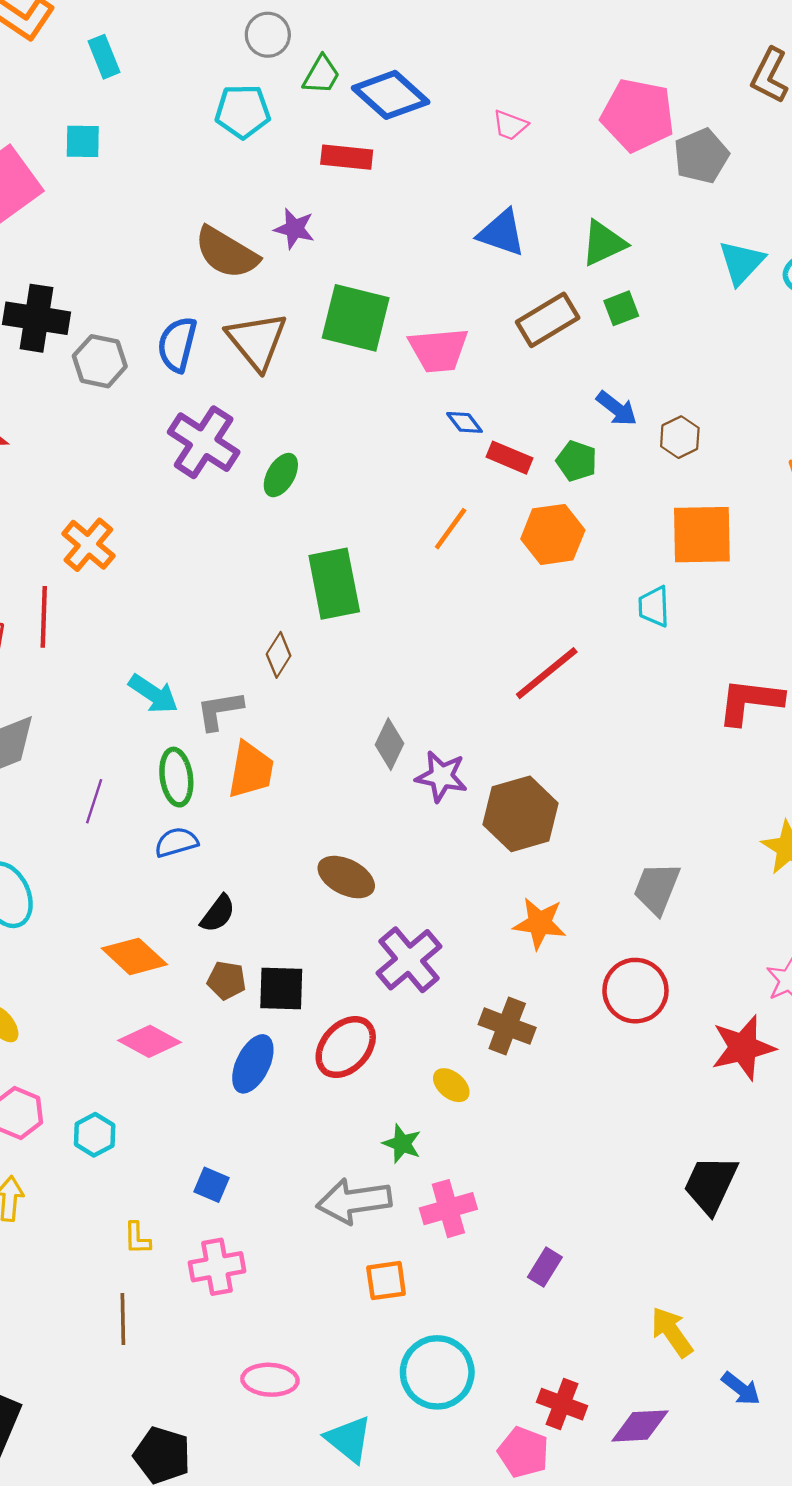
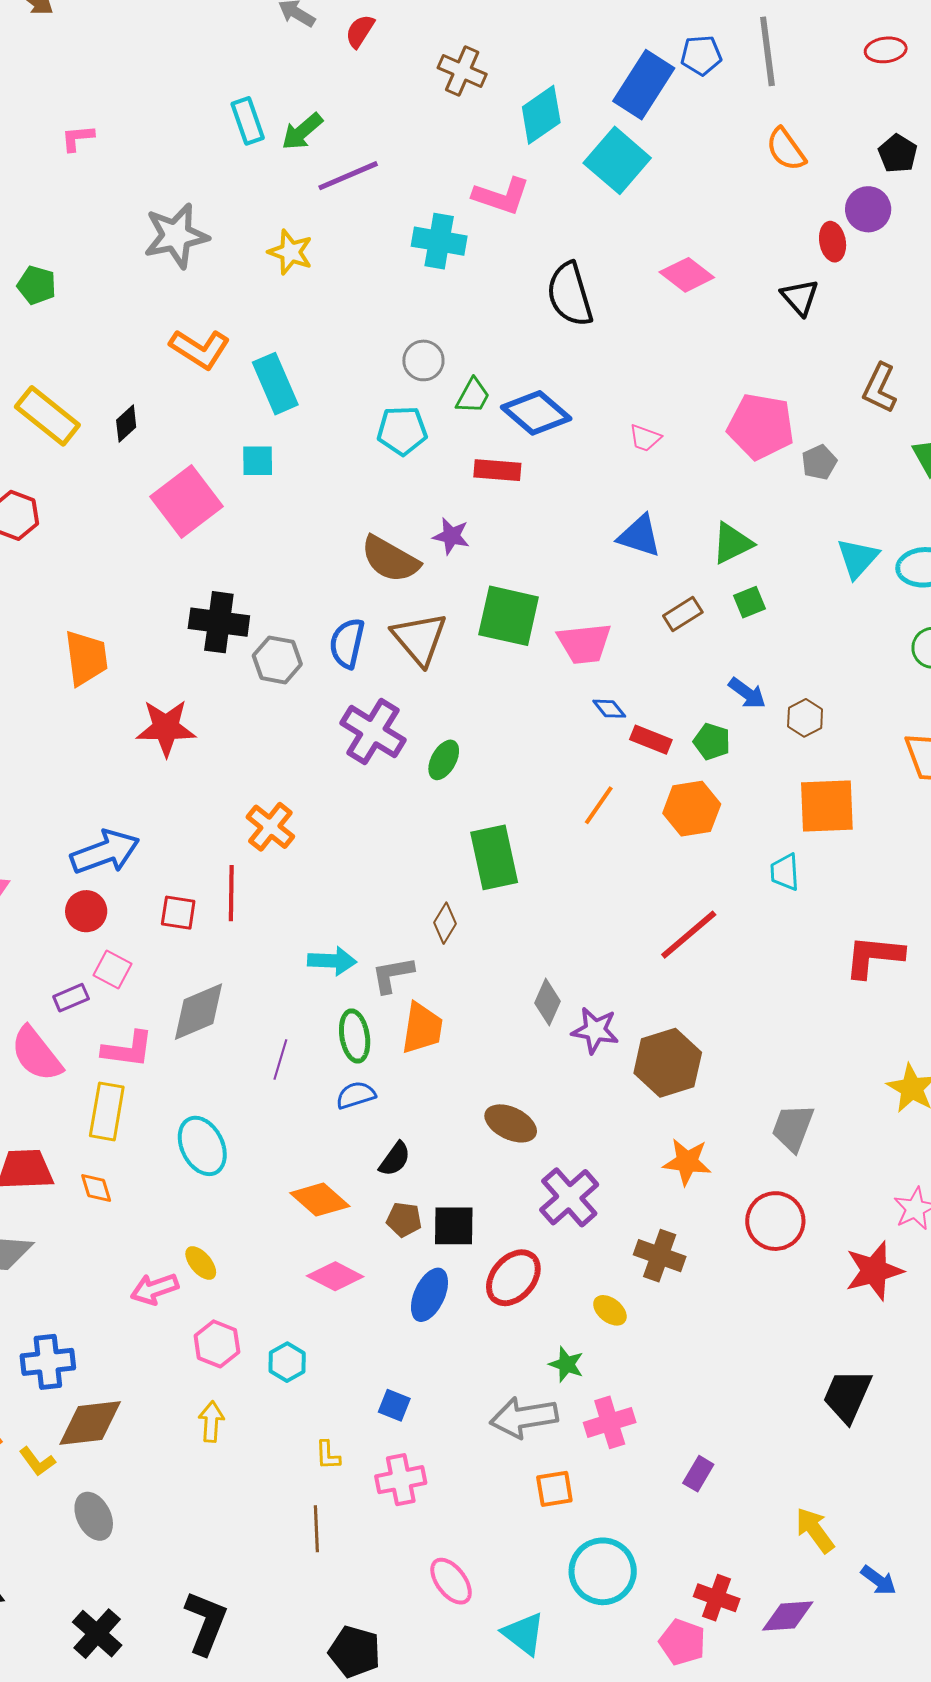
cyan rectangle: (104, 57) -> (275, 384), size x1.5
gray pentagon: (701, 156) -> (819, 462), size x0.7
brown rectangle: (548, 320) -> (683, 614), size x0.7
cyan arrow: (153, 694) -> (332, 961), turned -30
pink ellipse: (270, 1380) -> (451, 1581), turned 51

